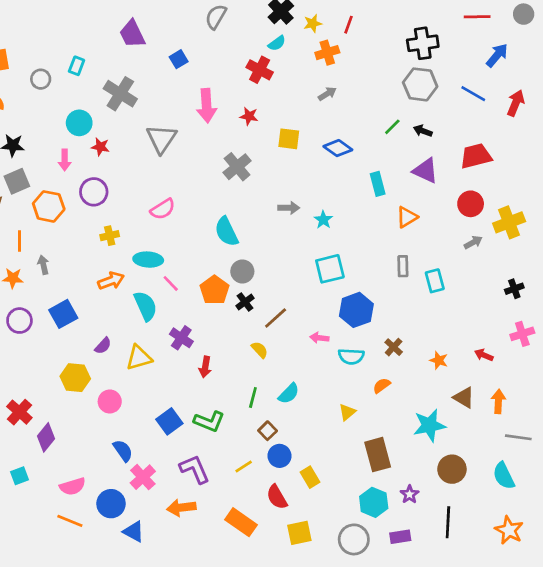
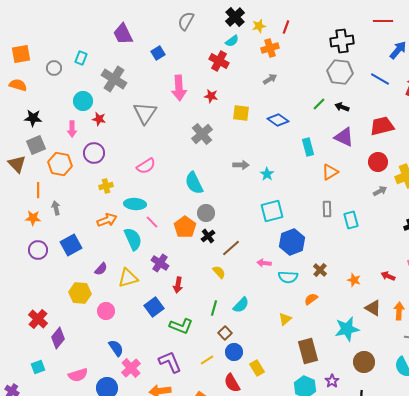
blue square: (169, 421) -> (154, 307), moved

